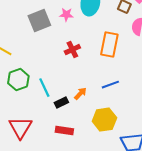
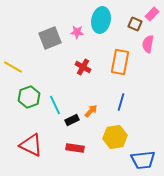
red cross: (72, 50) -> (83, 67), turned -35
blue line: (110, 85) -> (121, 102), turned -54
red triangle: (20, 128) -> (31, 145), turned -35

